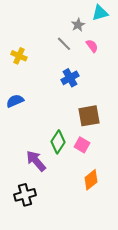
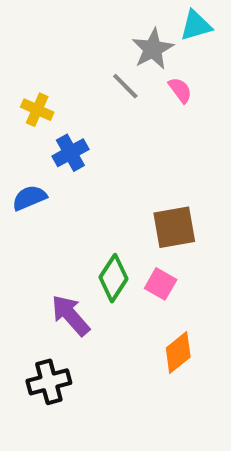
gray star: (78, 25) -> (153, 49), size x1.5
blue cross: (70, 78) -> (70, 153), moved

